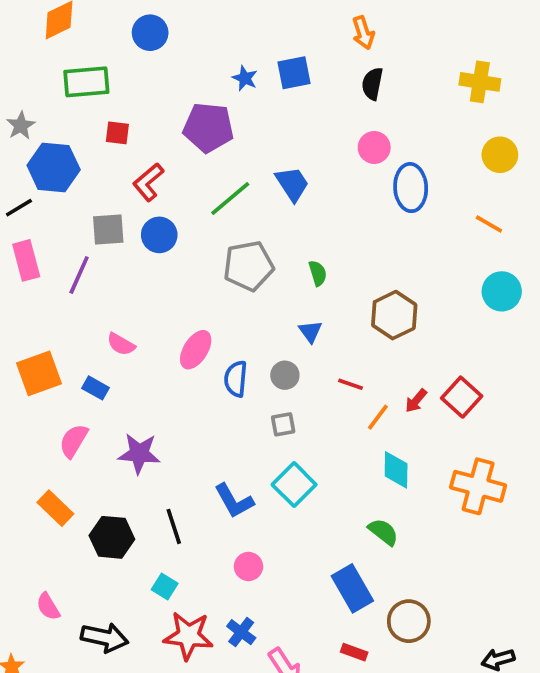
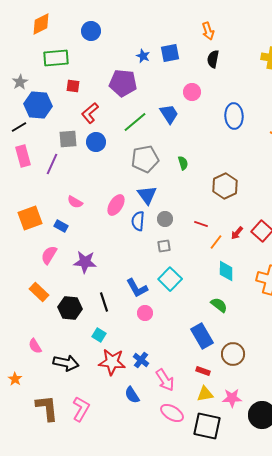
pink circle: (374, 147) -> (192, 92), moved
blue triangle: (310, 331) -> (147, 195), moved, size x1.5
pink circle: (248, 566) -> (145, 313), moved

